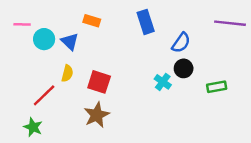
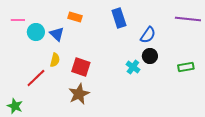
green rectangle: (217, 87) -> (186, 67), moved
green star: (33, 127) -> (15, 106), moved

